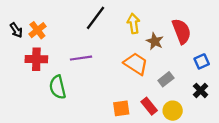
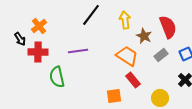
black arrow: (16, 30) -> (20, 39), moved
gray rectangle: (166, 79) -> (161, 55), moved
red rectangle: (149, 106) -> (133, 80), moved

